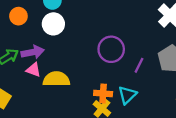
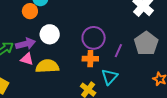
orange circle: (18, 16) -> (30, 11), moved
white circle: (53, 24) -> (50, 34), moved
orange cross: (103, 93) -> (90, 59), moved

